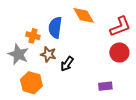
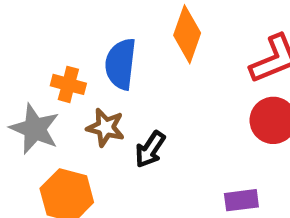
orange diamond: (84, 15) -> (187, 34), turned 50

